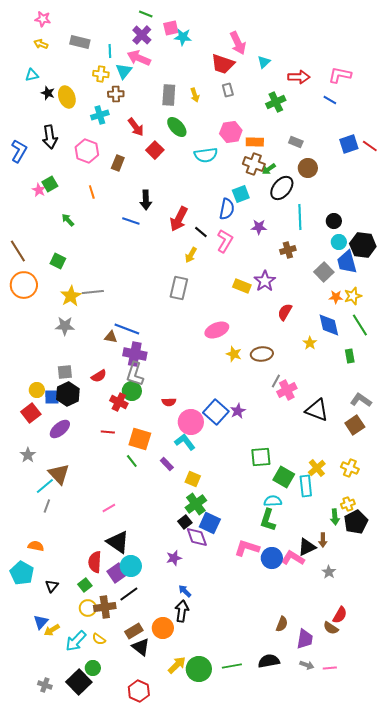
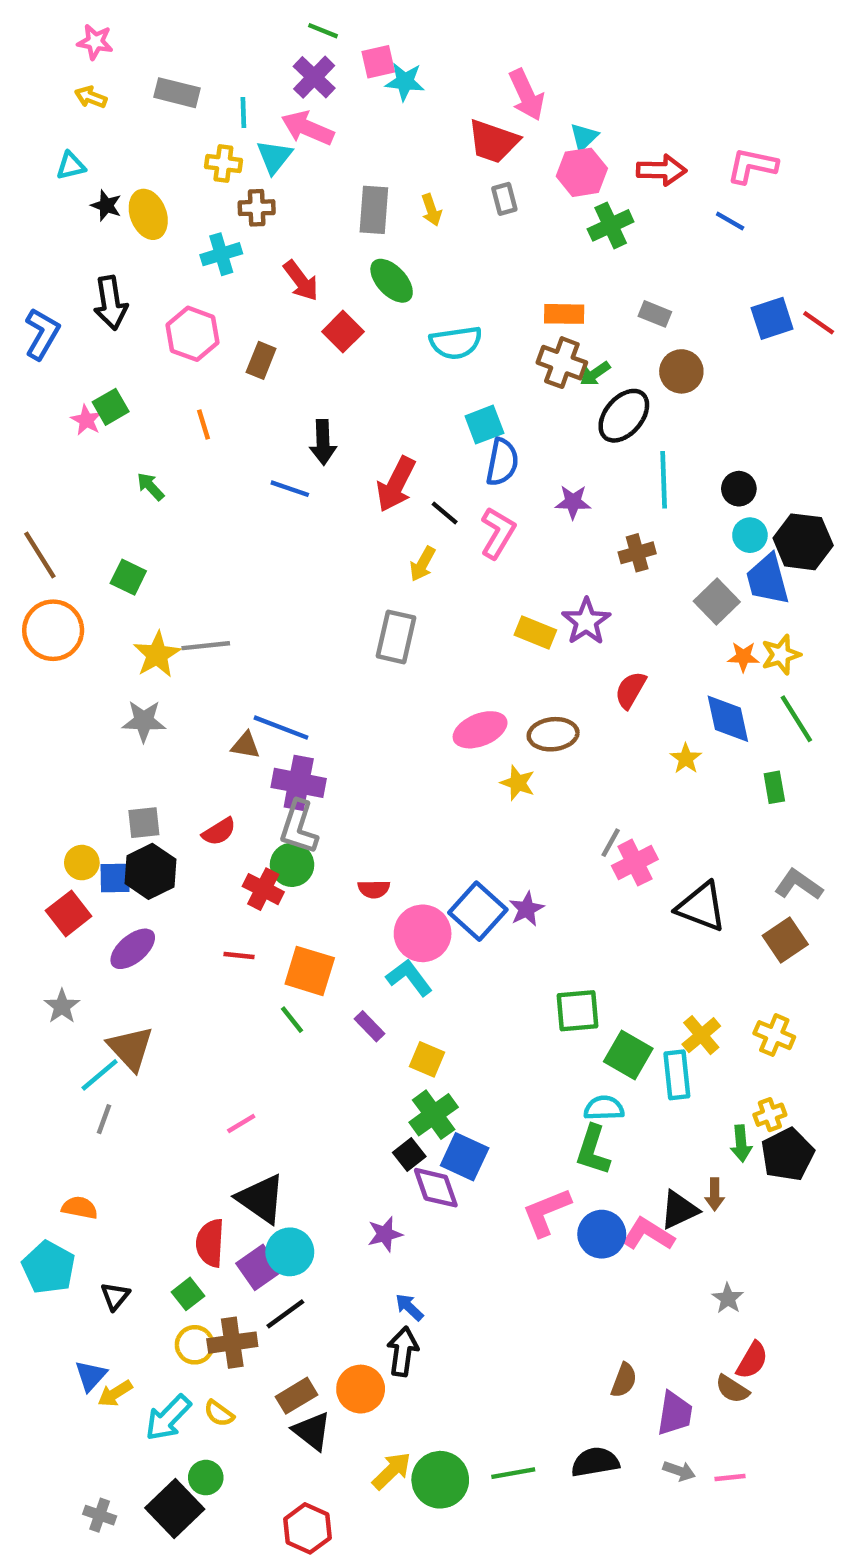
pink hexagon: (231, 132) -> (582, 172), moved
cyan square: (241, 194) -> (484, 425), moved
brown ellipse: (262, 354) -> (553, 734), moved
pink L-shape: (247, 548) -> (546, 1212), turned -40
gray star: (329, 572) -> (728, 1298), moved

